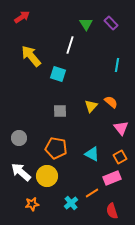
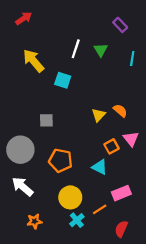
green triangle: (86, 24) -> (101, 50), moved
cyan line: (117, 65) -> (132, 59), moved
gray square: (60, 111) -> (46, 120), moved
gray circle: (19, 138) -> (20, 150), size x1.6
orange square: (120, 157) -> (112, 146), moved
yellow circle: (47, 176) -> (70, 197), moved
red semicircle: (112, 211) -> (121, 229), turned 42

